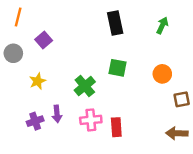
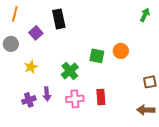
black rectangle: (115, 23) -> (59, 19), moved
green arrow: (162, 25) -> (145, 15), moved
orange circle: (162, 74) -> (121, 51), moved
red rectangle: (116, 127) -> (101, 97), moved

